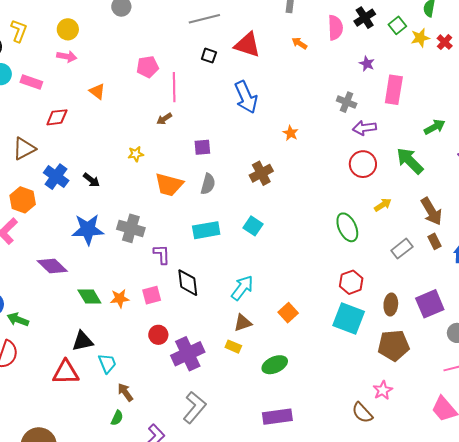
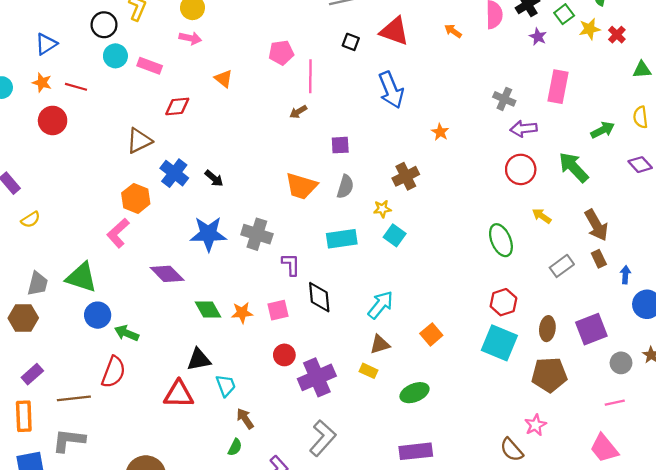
purple star: (367, 64) -> (538, 37), moved
yellow star: (136, 154) -> (382, 209), moved
yellow arrow: (383, 205) -> (542, 216), turned -114

